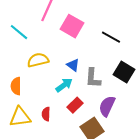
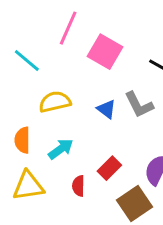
gray L-shape: (93, 78) -> (139, 105), moved, turned -30
cyan arrow: (64, 85) -> (61, 149), moved
red semicircle: (46, 114) -> (78, 186), moved

